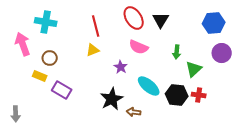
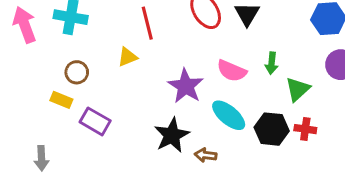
pink arrow: (23, 44) -> (25, 25), moved
pink semicircle: (139, 47) -> (232, 71), moved
yellow triangle: (93, 50) -> (127, 57), moved
purple star: (121, 67) -> (186, 86), size x1.6
gray arrow: (16, 114) -> (41, 158), moved

